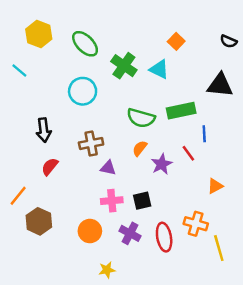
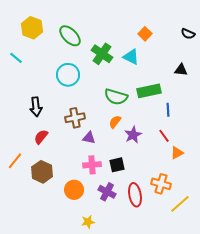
black triangle: (220, 85) -> (181, 70), size x0.6
red line: (188, 153) -> (164, 136), moved
brown hexagon: (39, 221) -> (42, 172), moved
yellow line: (219, 248) -> (180, 204), turned 65

